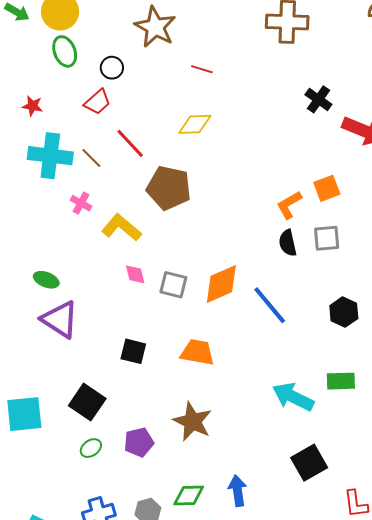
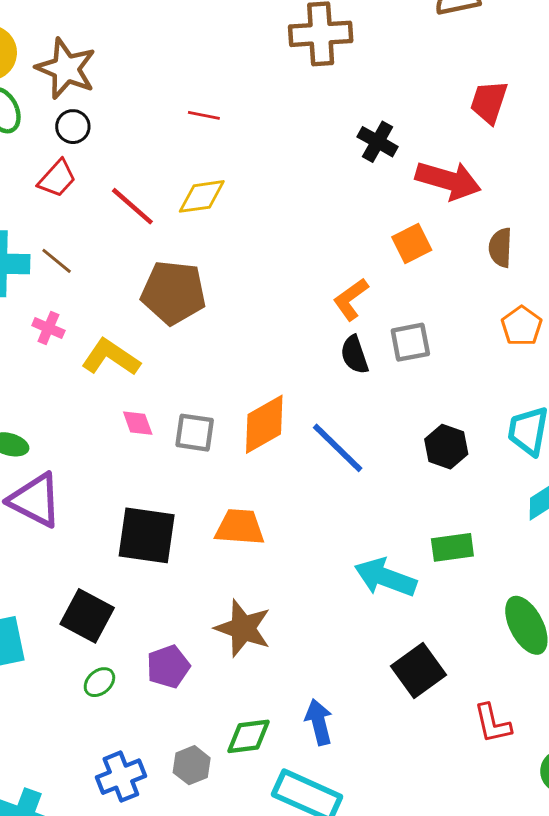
brown star: (155, 27) -> (66, 69), moved
red line: (130, 143) -> (132, 206), moved
orange square: (327, 188) -> (412, 243), moved
black square: (133, 351) -> (147, 535), size x1.6

